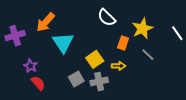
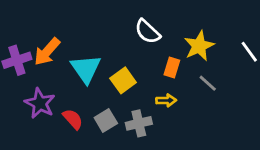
orange arrow: (46, 22) -> (47, 52), moved
yellow square: (95, 59) -> (123, 80), moved
purple star: (31, 66) -> (40, 103), size x1.5
red semicircle: (38, 83) -> (73, 119), moved

